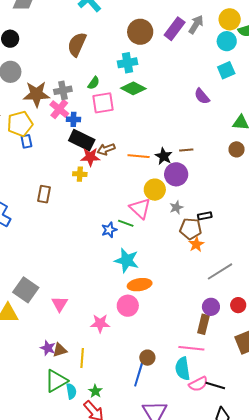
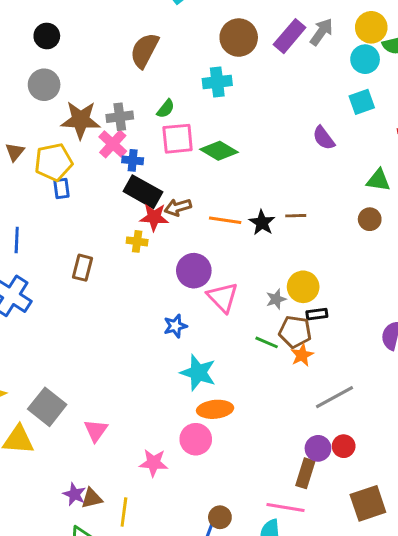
green diamond: (133, 88) -> (219, 151), moved
purple circle: (176, 174) -> (194, 271), moved
yellow circle: (155, 190) -> (303, 287), moved
green line: (126, 223) -> (267, 342), moved
red circle: (238, 305) -> (344, 446), moved

